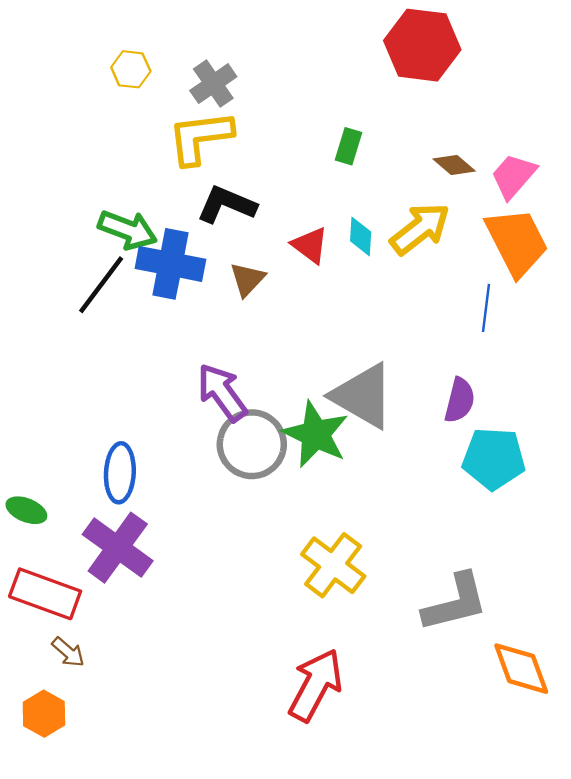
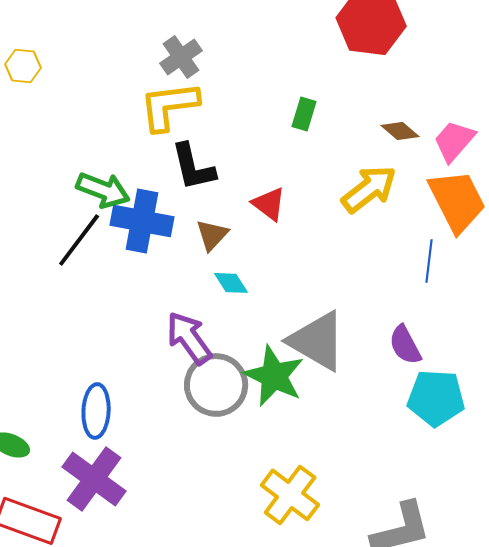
yellow hexagon: (131, 69) -> (23, 66), moved
black L-shape: (227, 205) -> (193, 167), turned -126
cyan diamond: (361, 236) -> (231, 283), moved, turned -36
purple semicircle: (460, 400) -> (405, 345), turned 138

